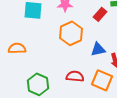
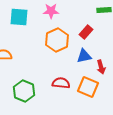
red rectangle: (100, 14) -> (86, 32), moved

